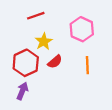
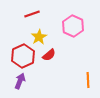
orange line: (87, 65) -> (88, 80), moved

